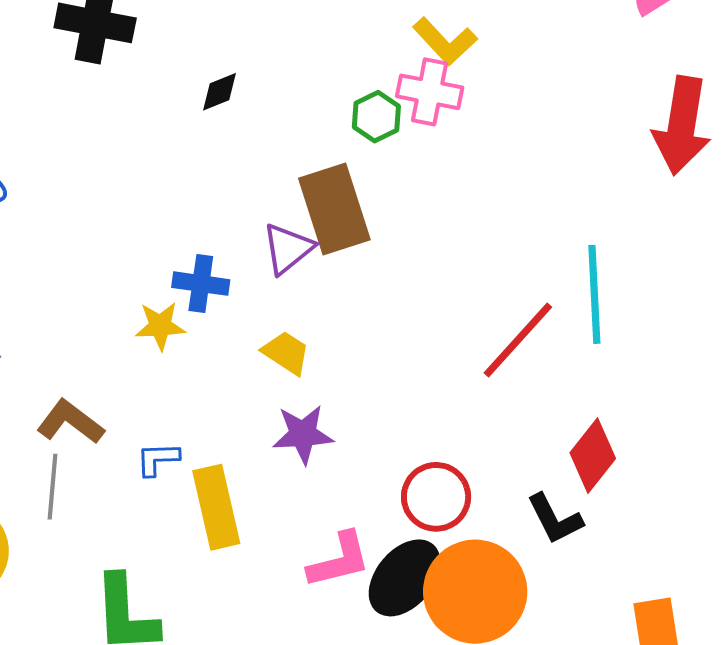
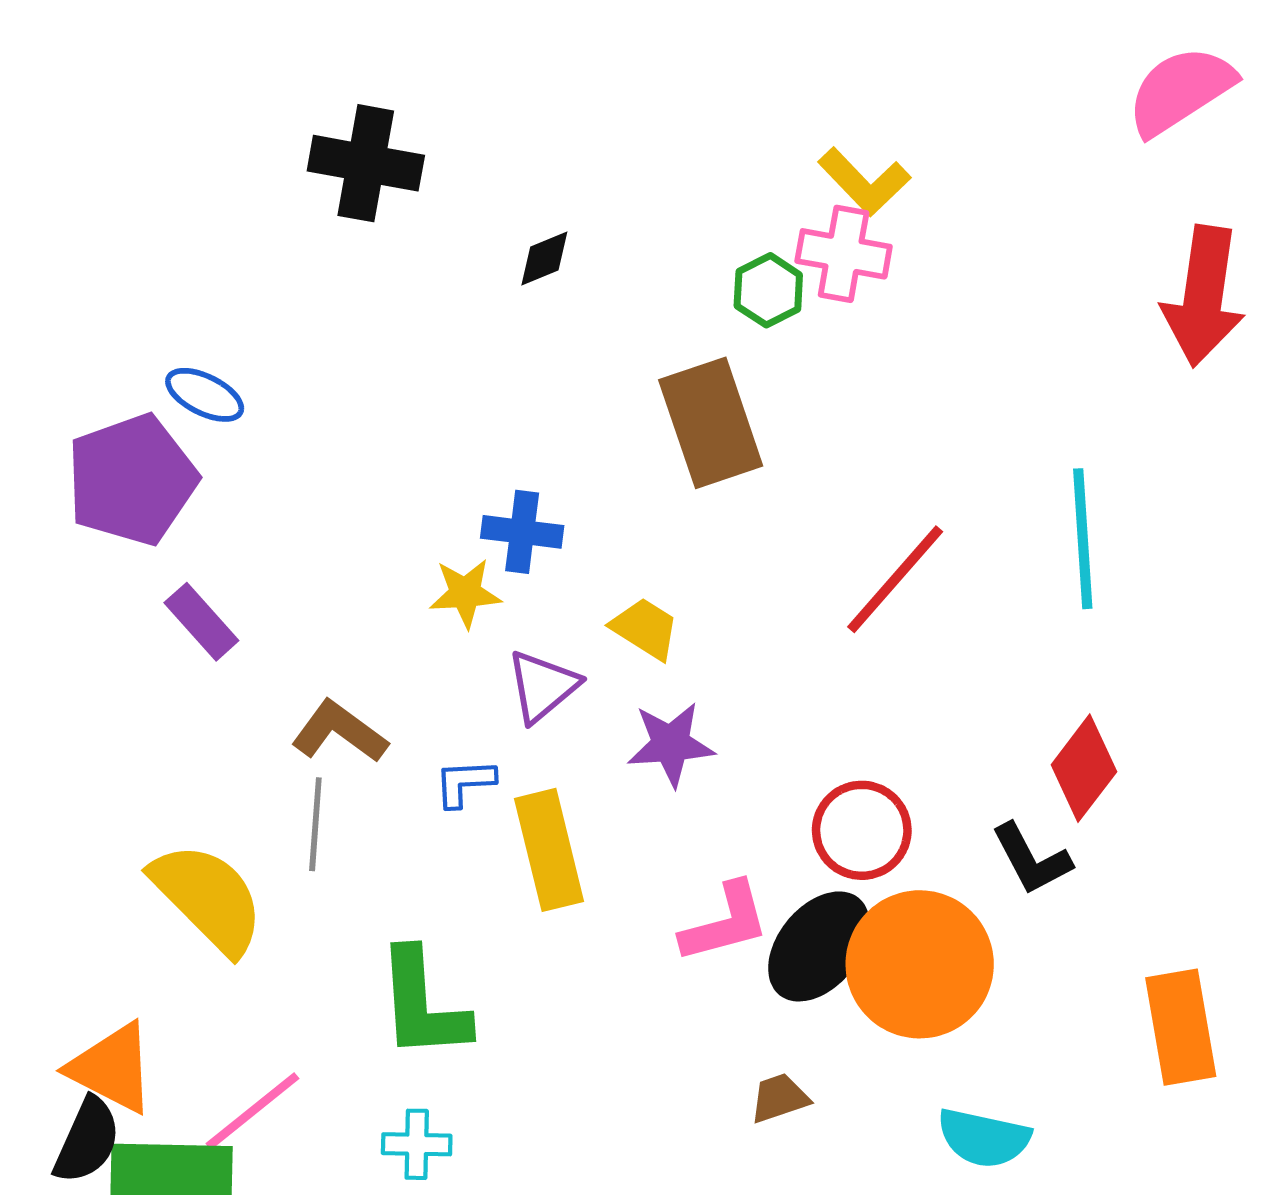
purple triangle: (288, 249) -> (543, 686), moved
red line: (518, 340) -> (895, 579), moved

